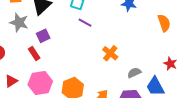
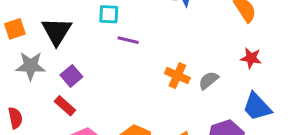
red star: (170, 64) -> (251, 58), moved
gray semicircle: (134, 73) -> (209, 80), moved

